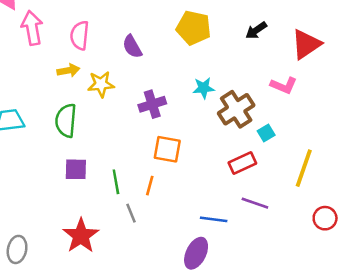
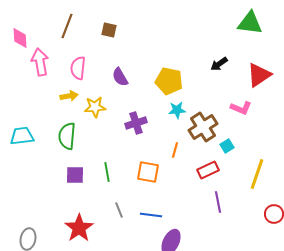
yellow pentagon: (194, 28) -> (169, 81), moved
orange square: (167, 149) -> (148, 172), moved
green line: (116, 182) -> (107, 172), moved
orange line: (150, 186) -> (175, 150), moved
purple line: (255, 203) -> (218, 202), turned 60
blue line: (214, 219) -> (151, 215), moved

